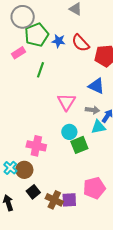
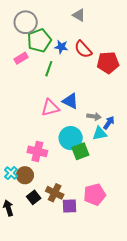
green line: (40, 70) -> (49, 69), moved
blue triangle: (96, 86) -> (70, 101), moved
pink triangle: (66, 102) -> (50, 108), moved, turned 42
cyan circle: (69, 132) -> (71, 138), size x1.5
brown cross: (54, 200) -> (55, 193), moved

